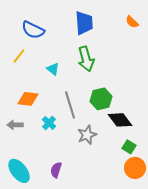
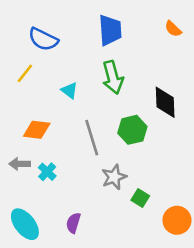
black diamond: (120, 120) -> (165, 102), moved, turned 35
cyan cross: (49, 123) -> (47, 172), moved
green square: (129, 147) -> (140, 198), moved

